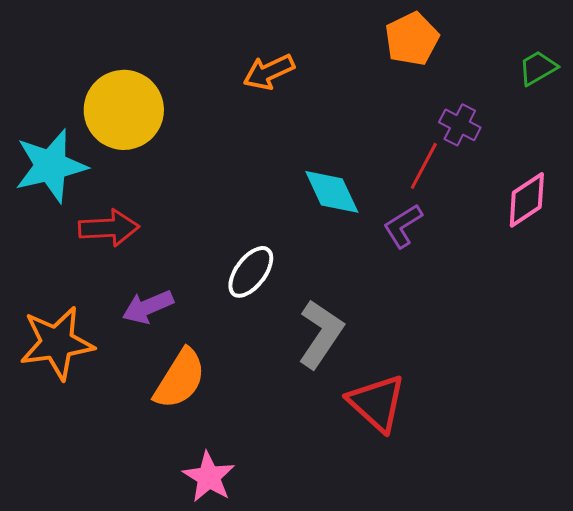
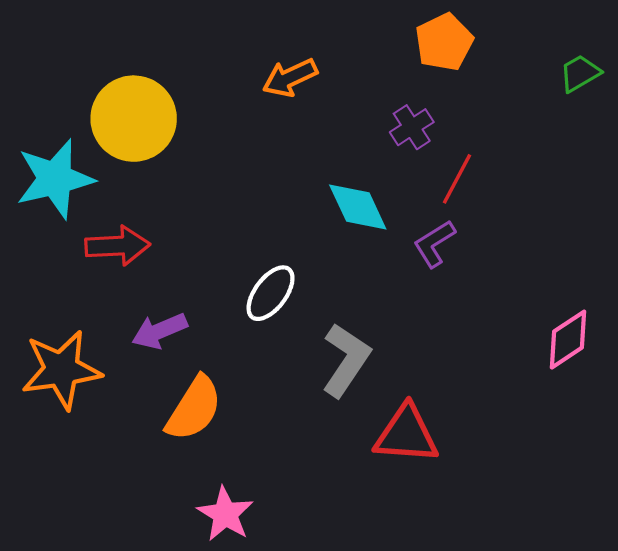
purple cross: (460, 125) -> (412, 127), moved, turned 30
pink diamond: (527, 200) -> (568, 340), moved
red triangle: (377, 403) -> (406, 434), turned -38

